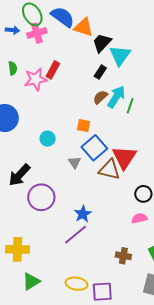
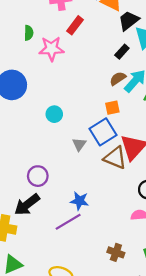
red rectangle: (53, 70) -> (75, 25), moved
orange square: (84, 126) -> (112, 108), moved, turned -32
black arrow: (19, 175) -> (27, 205), moved
purple circle: (41, 197) -> (38, 176), size x0.7
blue star: (83, 214) -> (79, 201), turned 30

